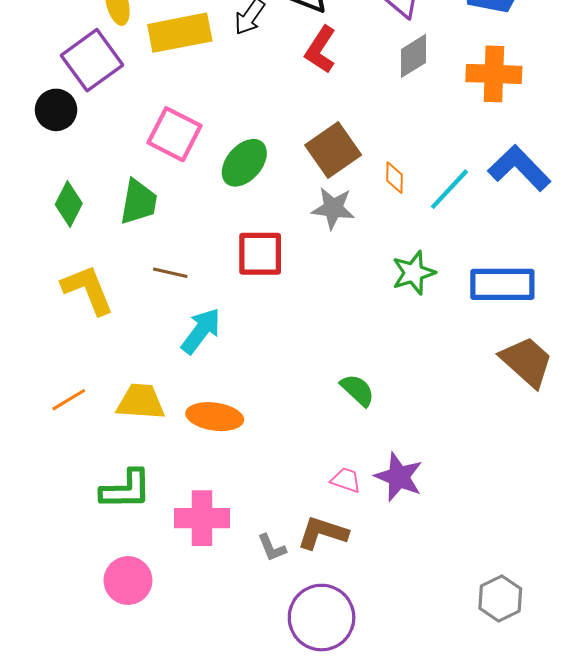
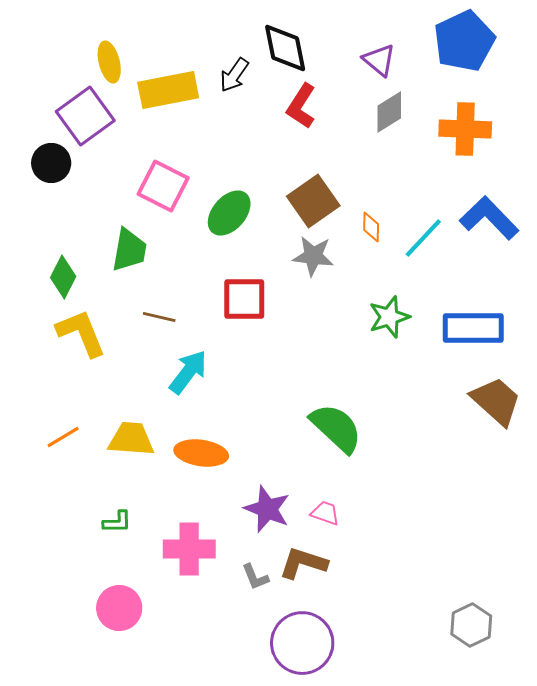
green diamond: (69, 204) -> (63, 277), moved
green semicircle: (357, 390) -> (336, 428), size x1.6
purple star: (399, 477) -> (267, 509), moved
green L-shape: (126, 490) -> (117, 522), size x0.6

